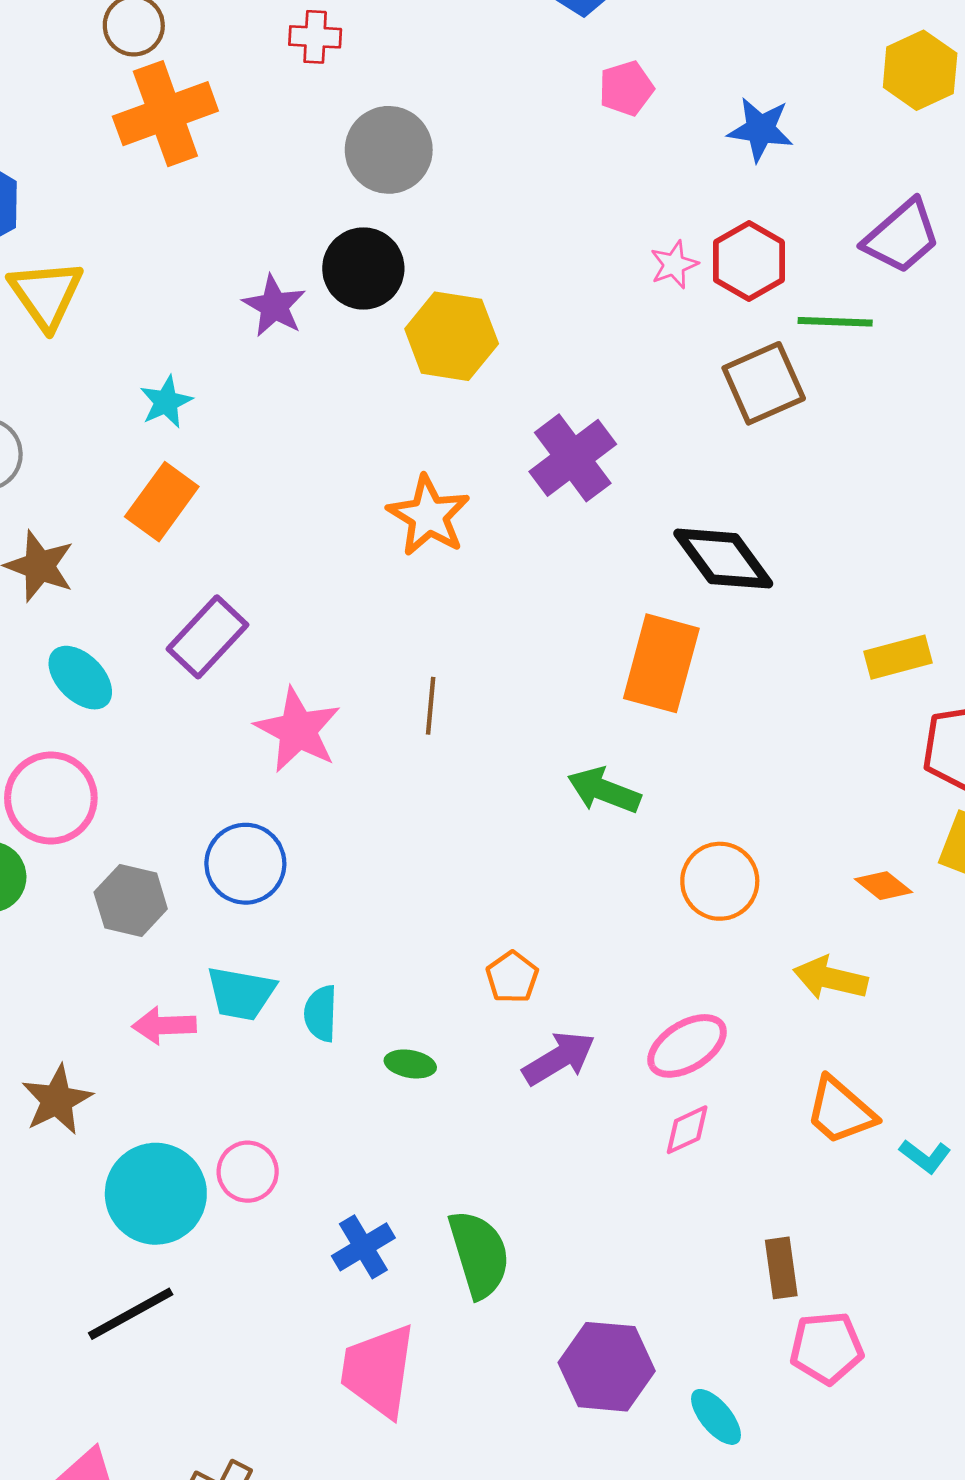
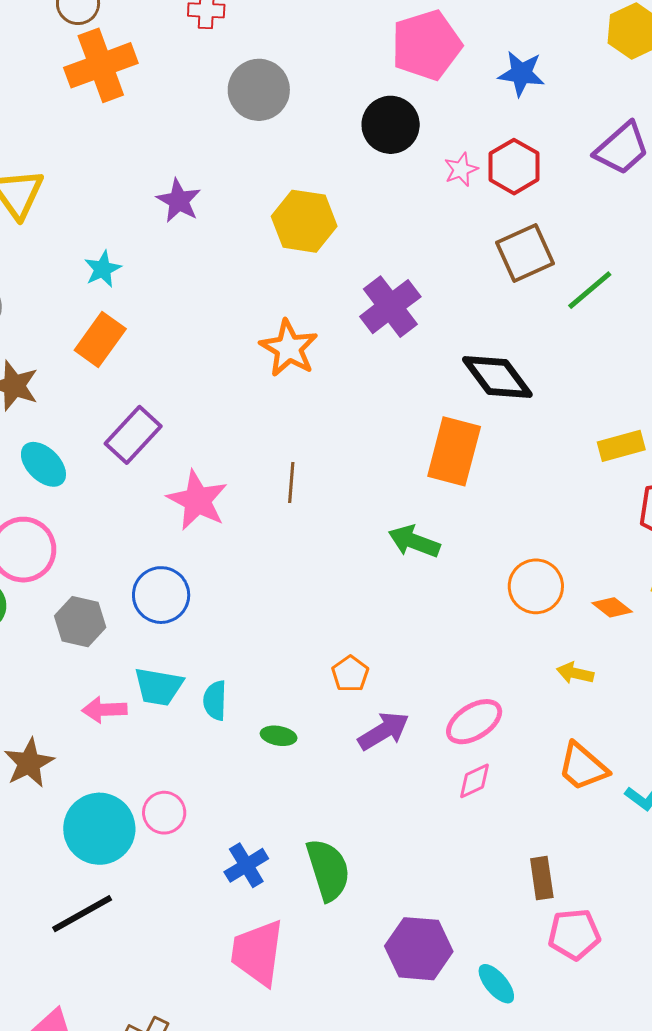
pink pentagon: (626, 88) -> (426, 45), size x1.8
black circle: (363, 268) -> (391, 125), moved
green line: (835, 322) -> (590, 290), moved, turned -42
orange circle: (720, 881) -> (536, 586), moved
yellow arrow: (830, 978) -> (575, 673), size x0.7

